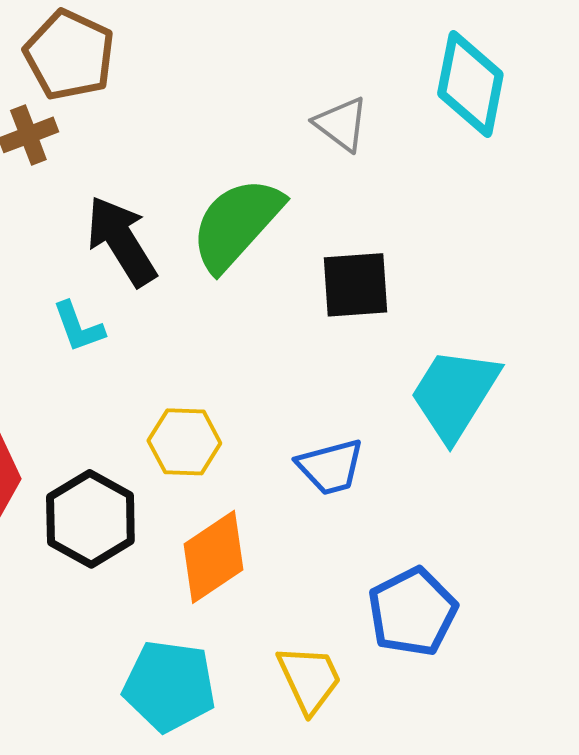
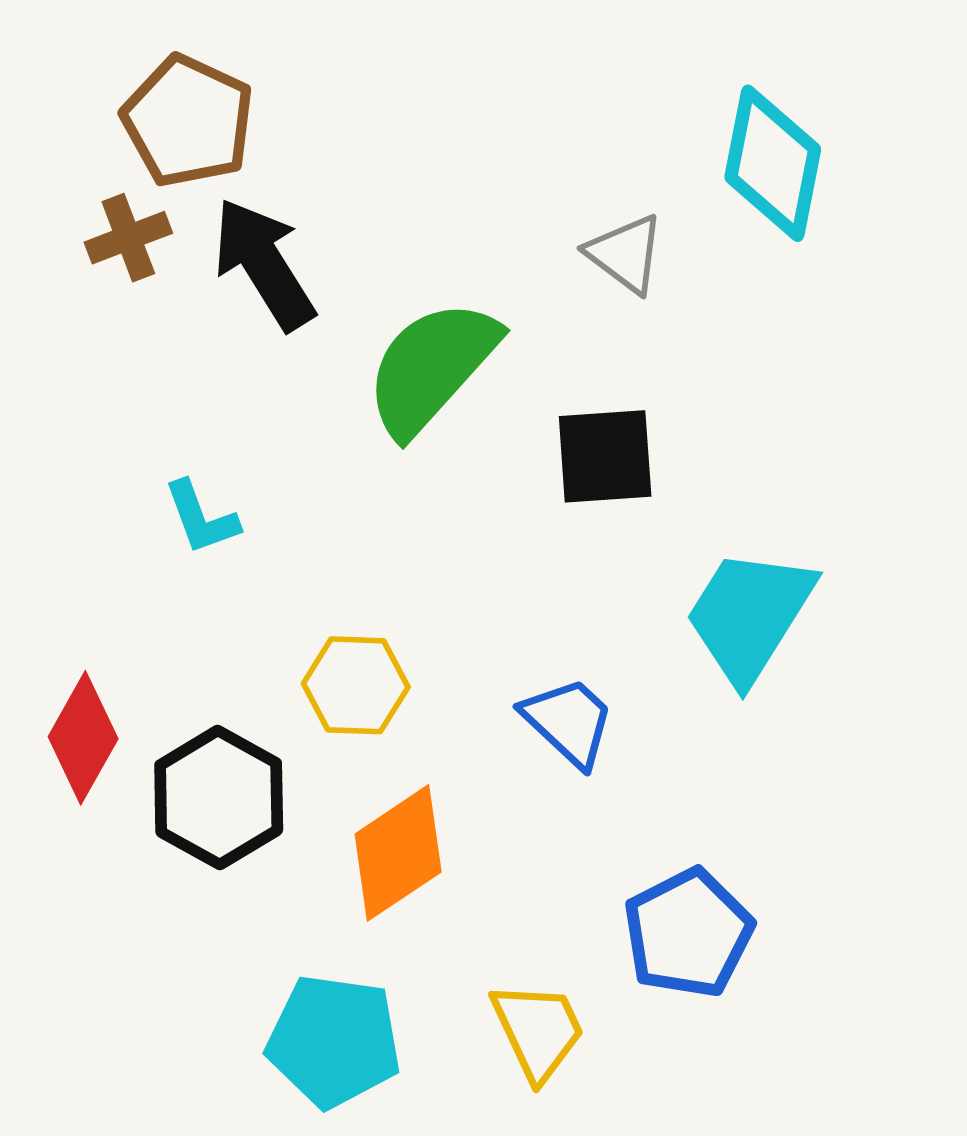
gray triangle: (341, 124) -> (625, 254), moved
black arrow: (121, 241) -> (264, 264), moved
blue trapezoid: (330, 467) -> (569, 722), turned -122

